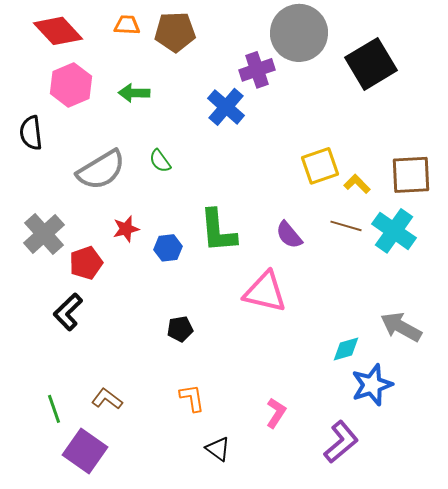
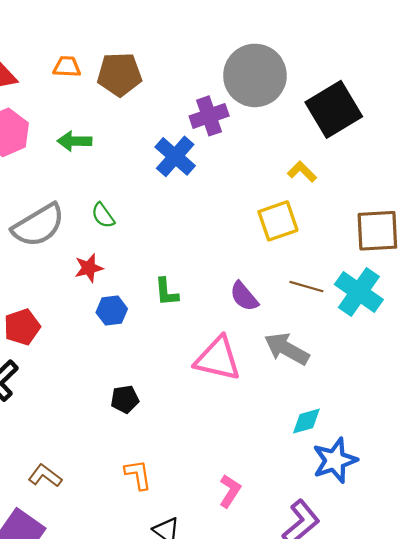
yellow L-shape: (357, 184) -> (302, 172), moved
red star: (126, 229) -> (89, 268), moved
green L-shape: (218, 231) -> (166, 292), size x0.6
gray arrow: (401, 327) -> (287, 349), moved

